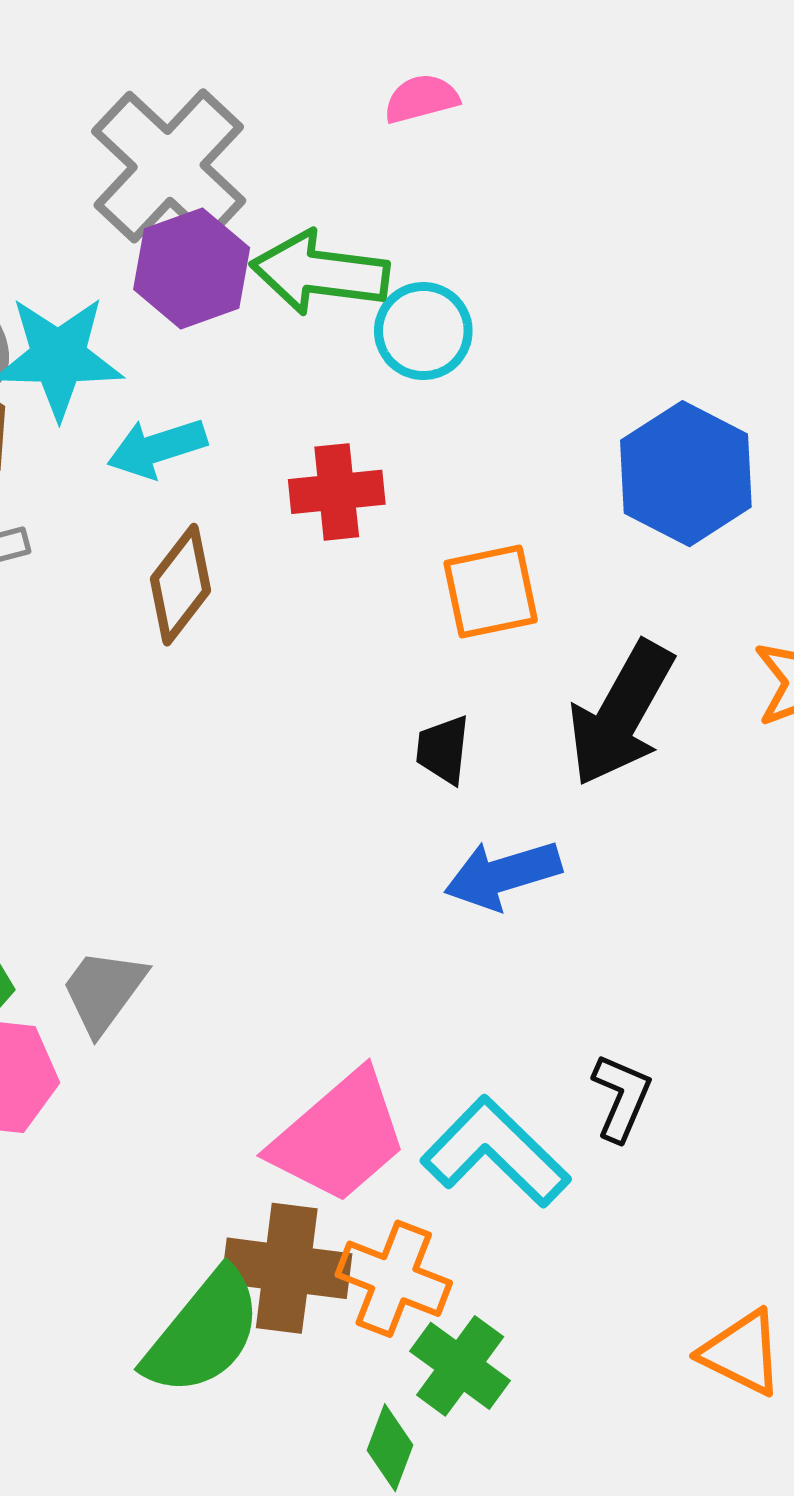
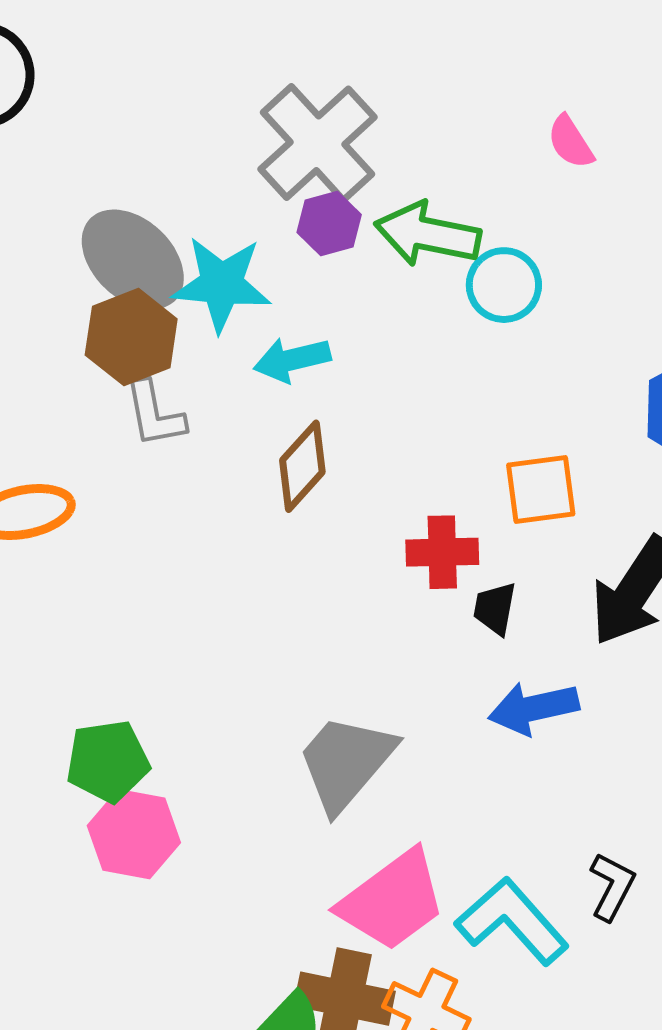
pink semicircle: (421, 99) -> (571, 142), moved, turned -112
purple hexagon: (192, 268) -> (329, 223), size x0.7
red cross: (337, 492) -> (442, 552), moved
gray trapezoid: (103, 991) -> (346, 762), moved, size x1.5

